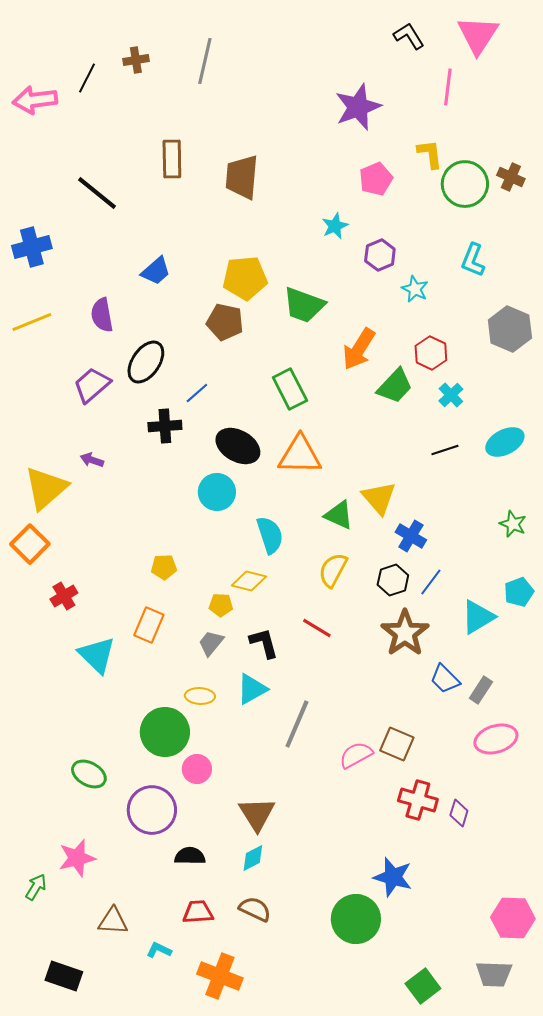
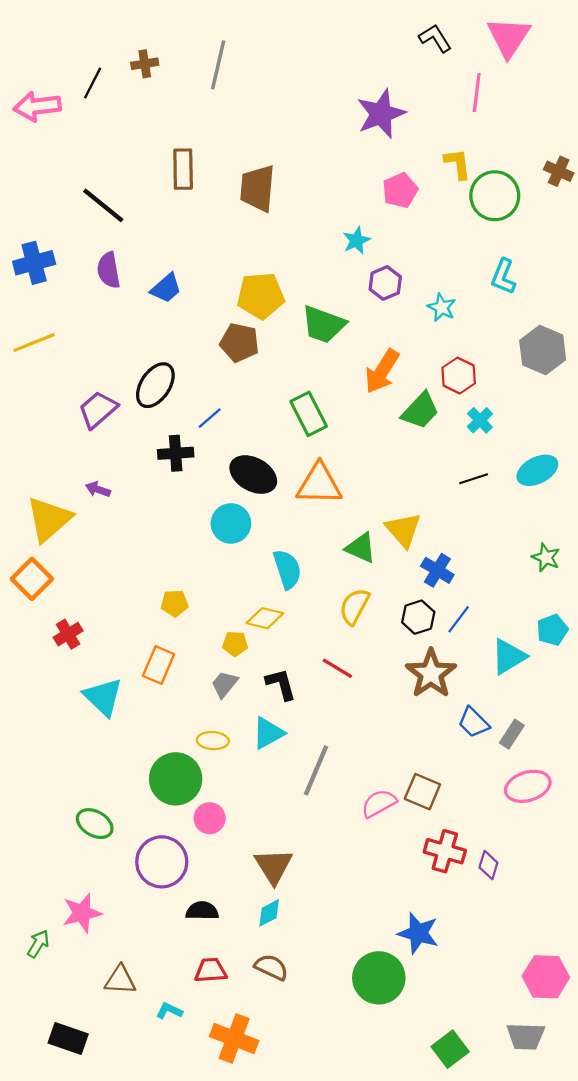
brown cross: (511, 177) -> (559, 171), moved
purple hexagon: (380, 255) -> (385, 283), moved
purple semicircle: (102, 315) -> (109, 270), moved

